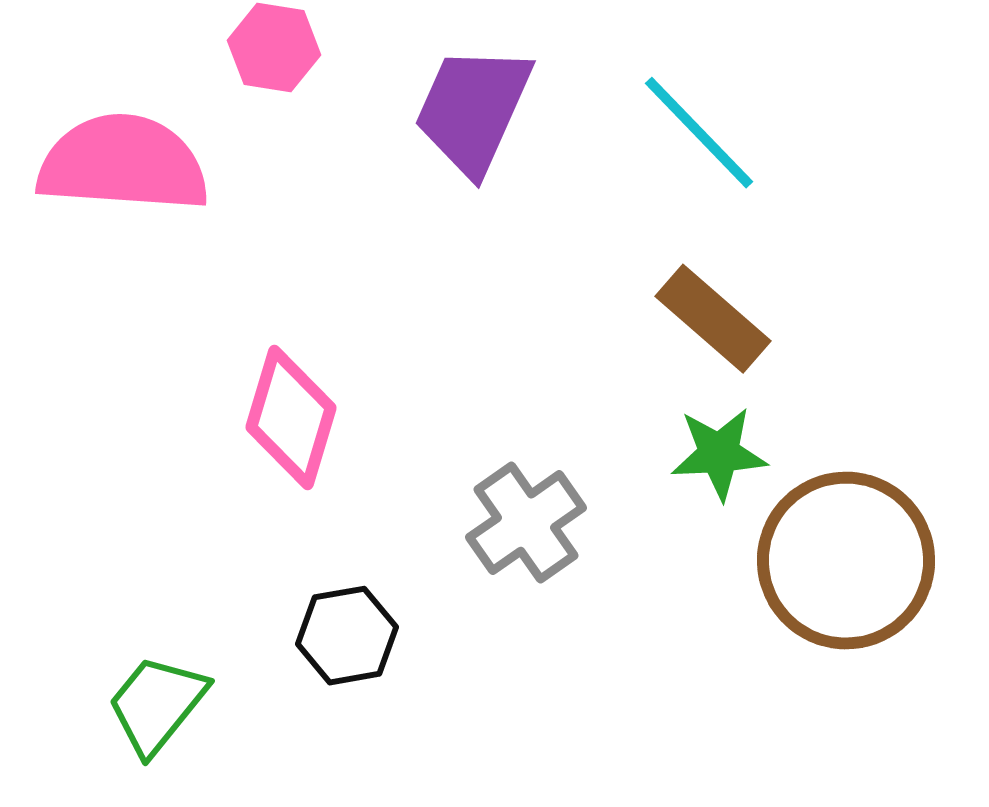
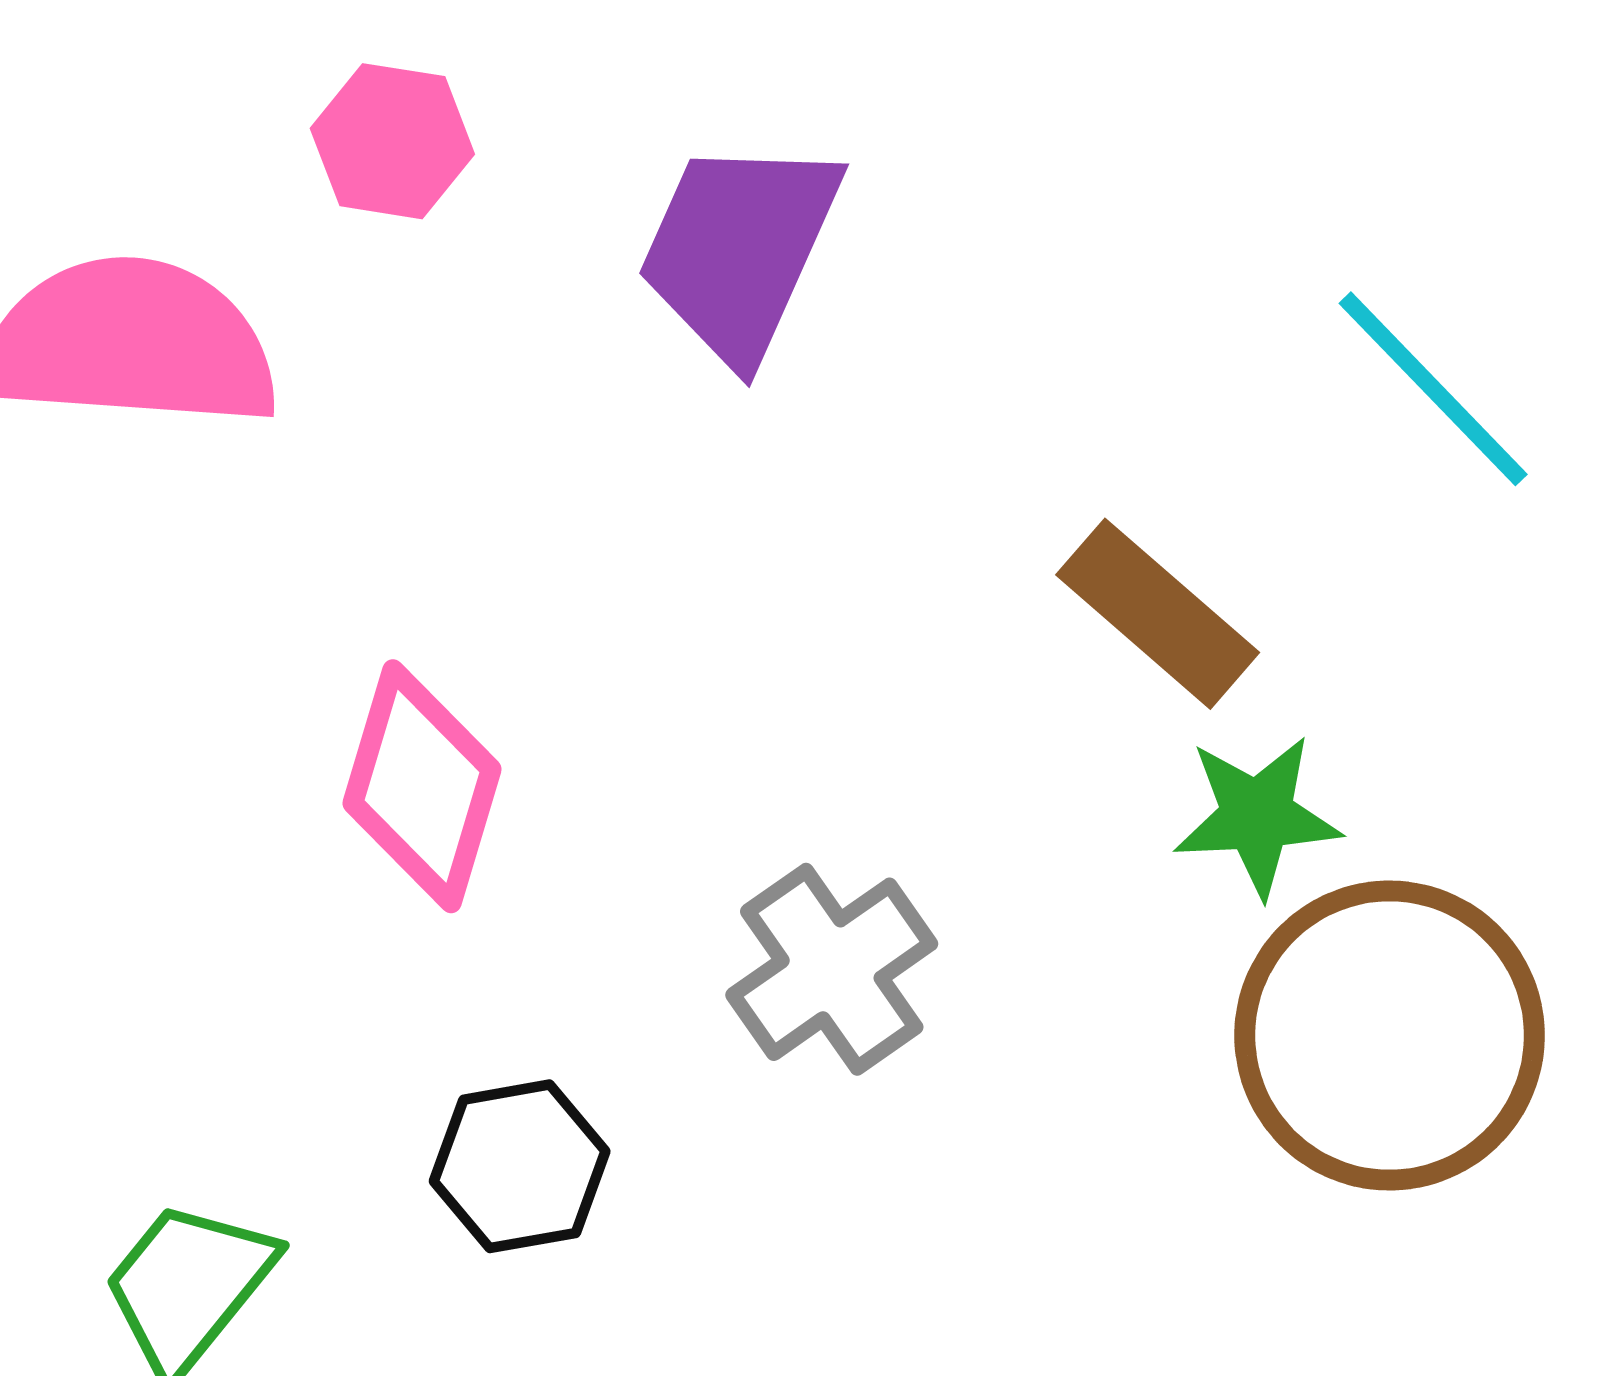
cyan line: (699, 133) -> (1433, 389), moved
green star: (719, 454) -> (1257, 816), moved

